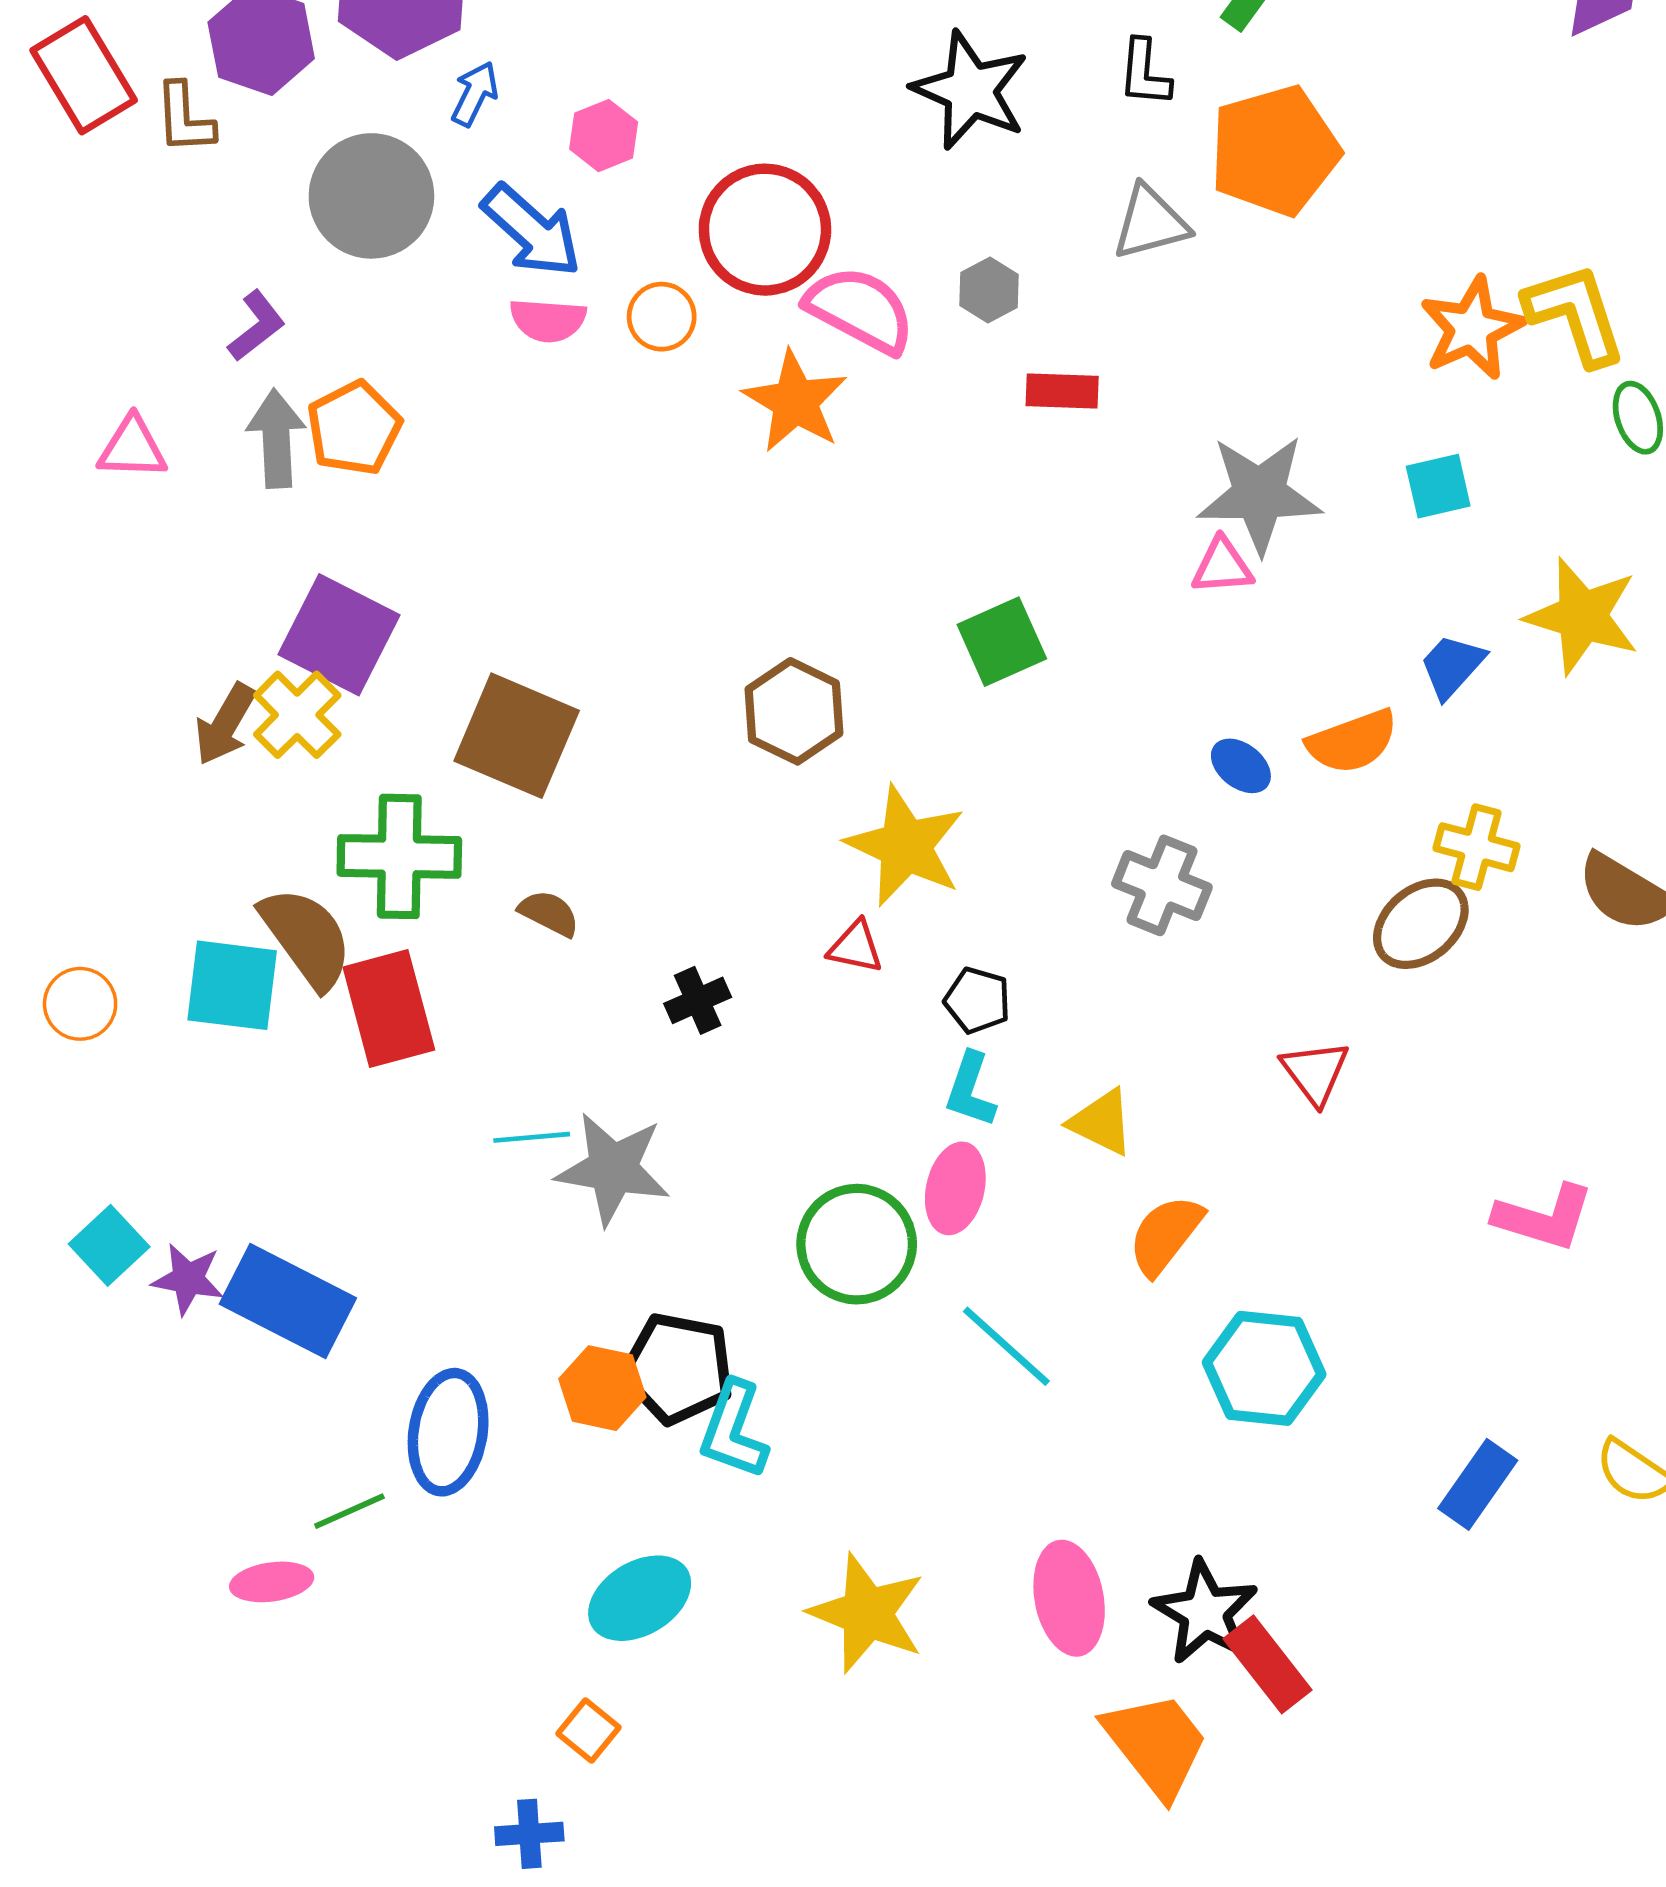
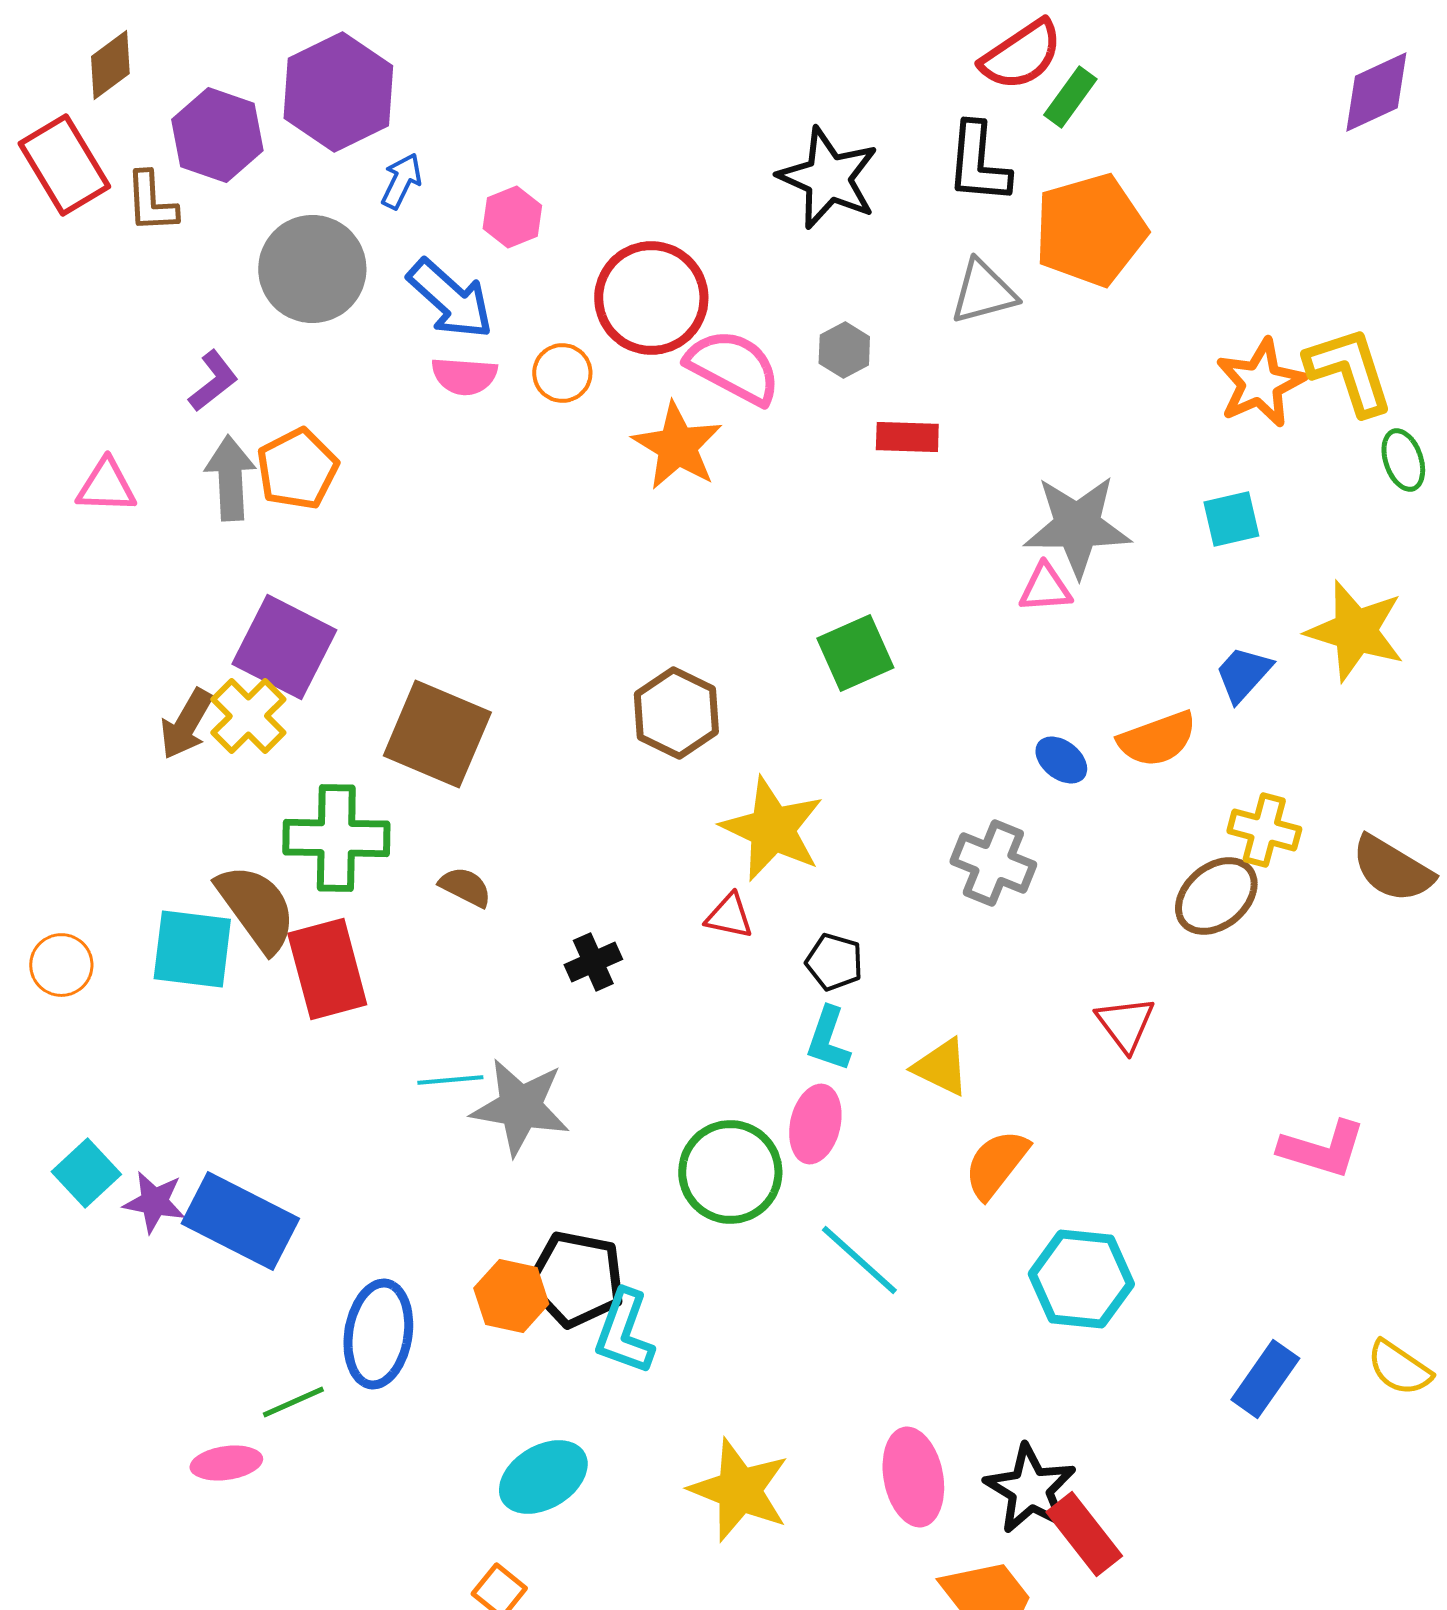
black L-shape: (1145, 73) -> (978, 163), size x1.4

